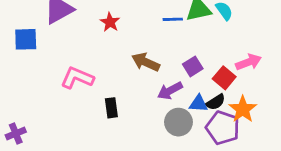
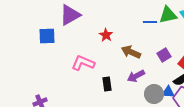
red star: (110, 22) -> (106, 35), moved
purple arrow: (170, 91) -> (136, 76), moved
blue triangle: (198, 104) -> (168, 92), moved

